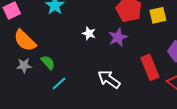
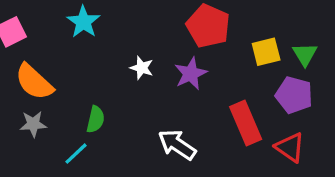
yellow square: (158, 15) -> (266, 52), moved
green semicircle: (48, 62) -> (96, 119), moved, turned 56
cyan line: (59, 83) -> (76, 154), moved

